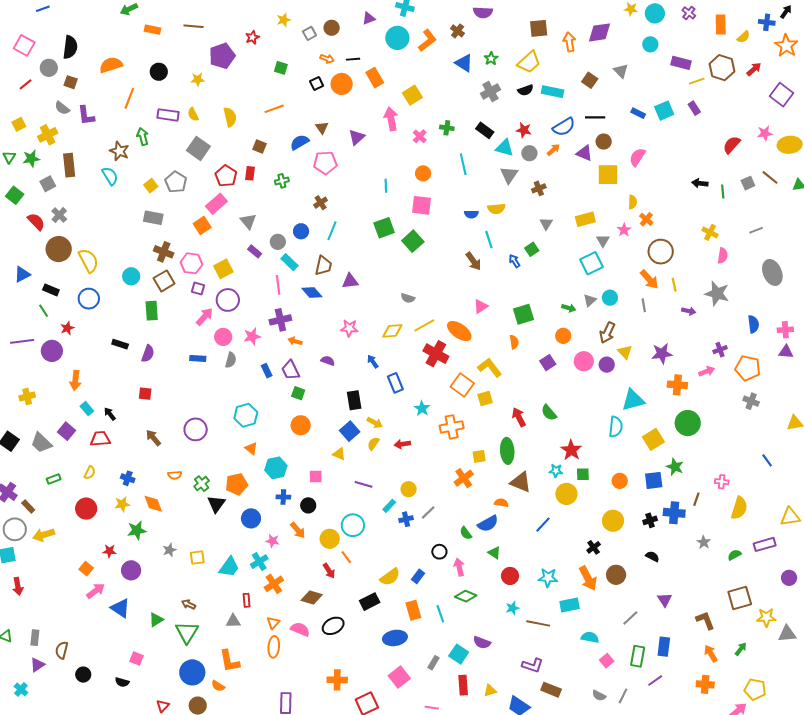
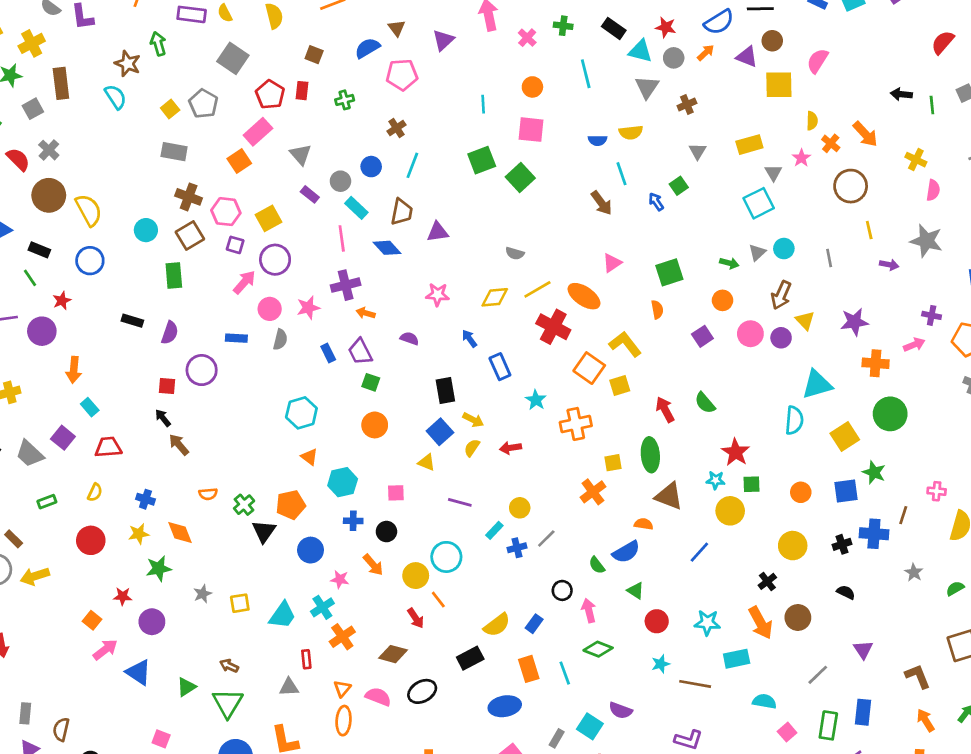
orange arrow: (649, 279) -> (865, 134), moved
purple cross: (720, 350) -> (932, 315), turned 32
black arrow: (110, 414) -> (163, 418), moved
purple circle: (196, 429) -> (202, 370), moved

